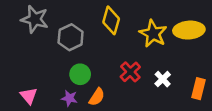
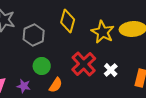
red cross: (130, 72) -> (84, 64), size x1.4
purple star: (69, 98) -> (24, 86), moved

